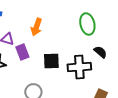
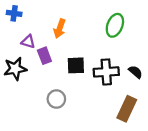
green ellipse: (87, 24) -> (115, 25), turned 35
black semicircle: (100, 52) -> (135, 72), moved

